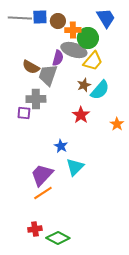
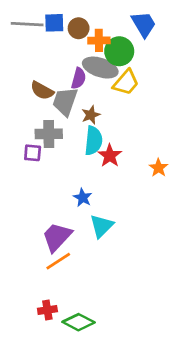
brown star: (84, 85) -> (91, 115), moved
cyan semicircle: (100, 90) -> (93, 141), moved, turned -35

